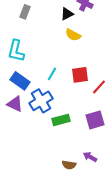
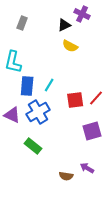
red square: (80, 75) -> (75, 100), moved
blue rectangle: (20, 81) -> (27, 86), moved, turned 60
green rectangle: (61, 120) -> (33, 146), moved, turned 54

